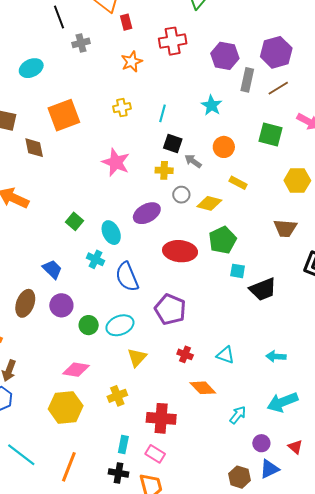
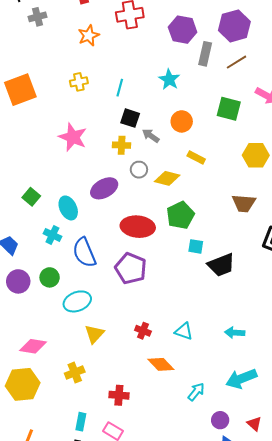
purple pentagon: (170, 309) -> (131, 268), moved
green circle: (89, 325) -> (50, 277), moved
red cross: (161, 418) -> (119, 395), size x0.7

